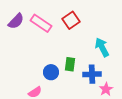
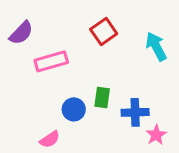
pink rectangle: (41, 23) -> (51, 61), moved, turned -50
cyan arrow: (102, 47) -> (156, 46), moved

